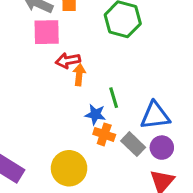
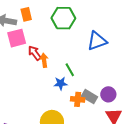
red arrow: (68, 60) -> (35, 53), turned 77
blue triangle: (155, 116) -> (97, 41), moved
orange cross: (104, 134) -> (78, 99), moved

